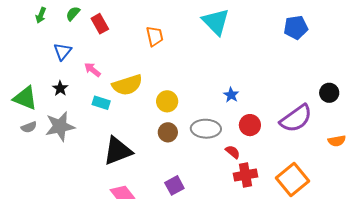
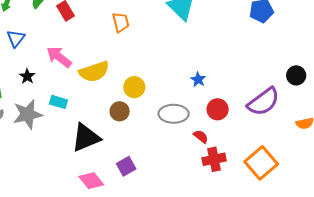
blue triangle: (63, 51) -> (16, 38), moved
pink arrow: (92, 70) -> (59, 57), size x1.5
cyan rectangle: (101, 103) -> (58, 102), moved
brown circle: (168, 132) -> (120, 111), moved
purple square: (174, 185) -> (126, 166), moved

